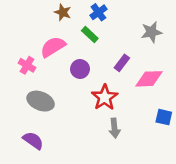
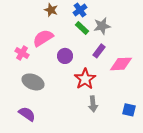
gray star: (151, 32) -> (102, 26), moved
green rectangle: (90, 35) -> (82, 28), moved
blue square: (164, 117) -> (129, 110), moved

